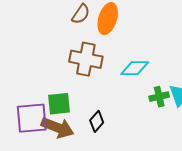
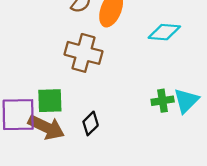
cyan diamond: (135, 68) -> (164, 32), moved

